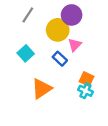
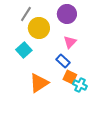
yellow circle: (58, 30) -> (39, 28), moved
blue rectangle: (60, 59) -> (63, 61), moved
orange square: (87, 79) -> (70, 77), moved

